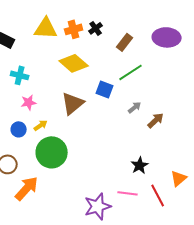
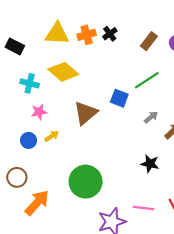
brown rectangle: (125, 42) -> (149, 41), moved
yellow diamond: (74, 63) -> (63, 72), moved
green circle: (52, 152) -> (86, 182), moved
black star: (140, 165) -> (150, 164), moved, turned -30

